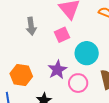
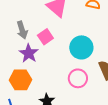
pink square: (62, 35) -> (45, 37), moved
purple star: (57, 70) -> (29, 53), moved

